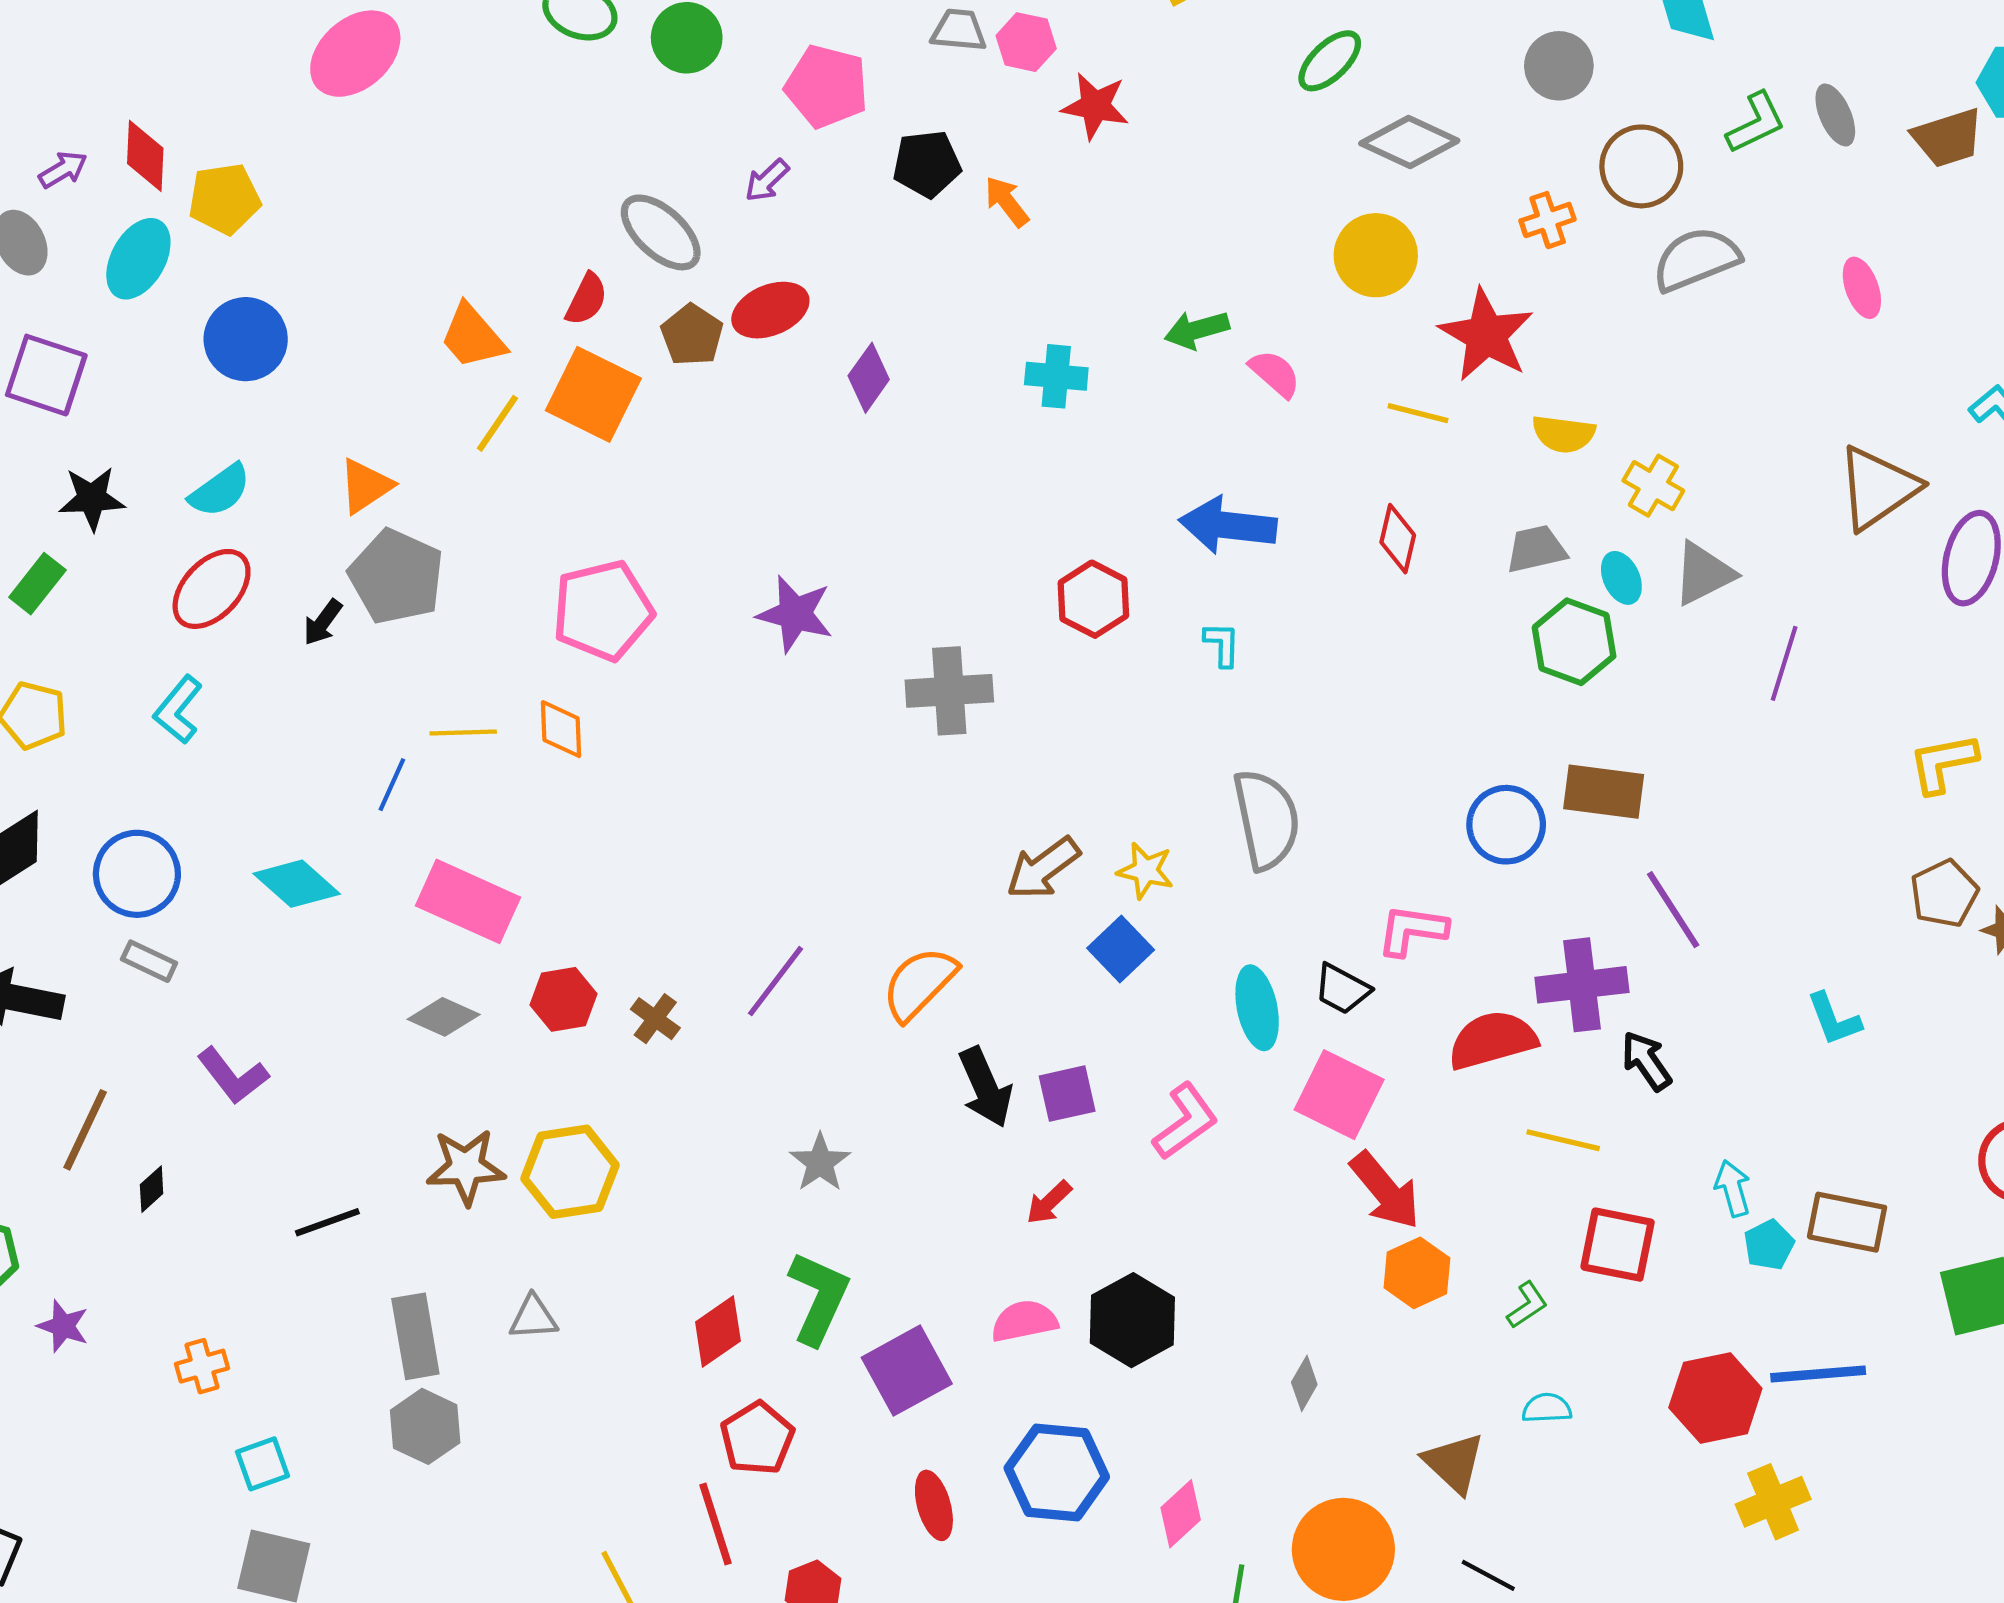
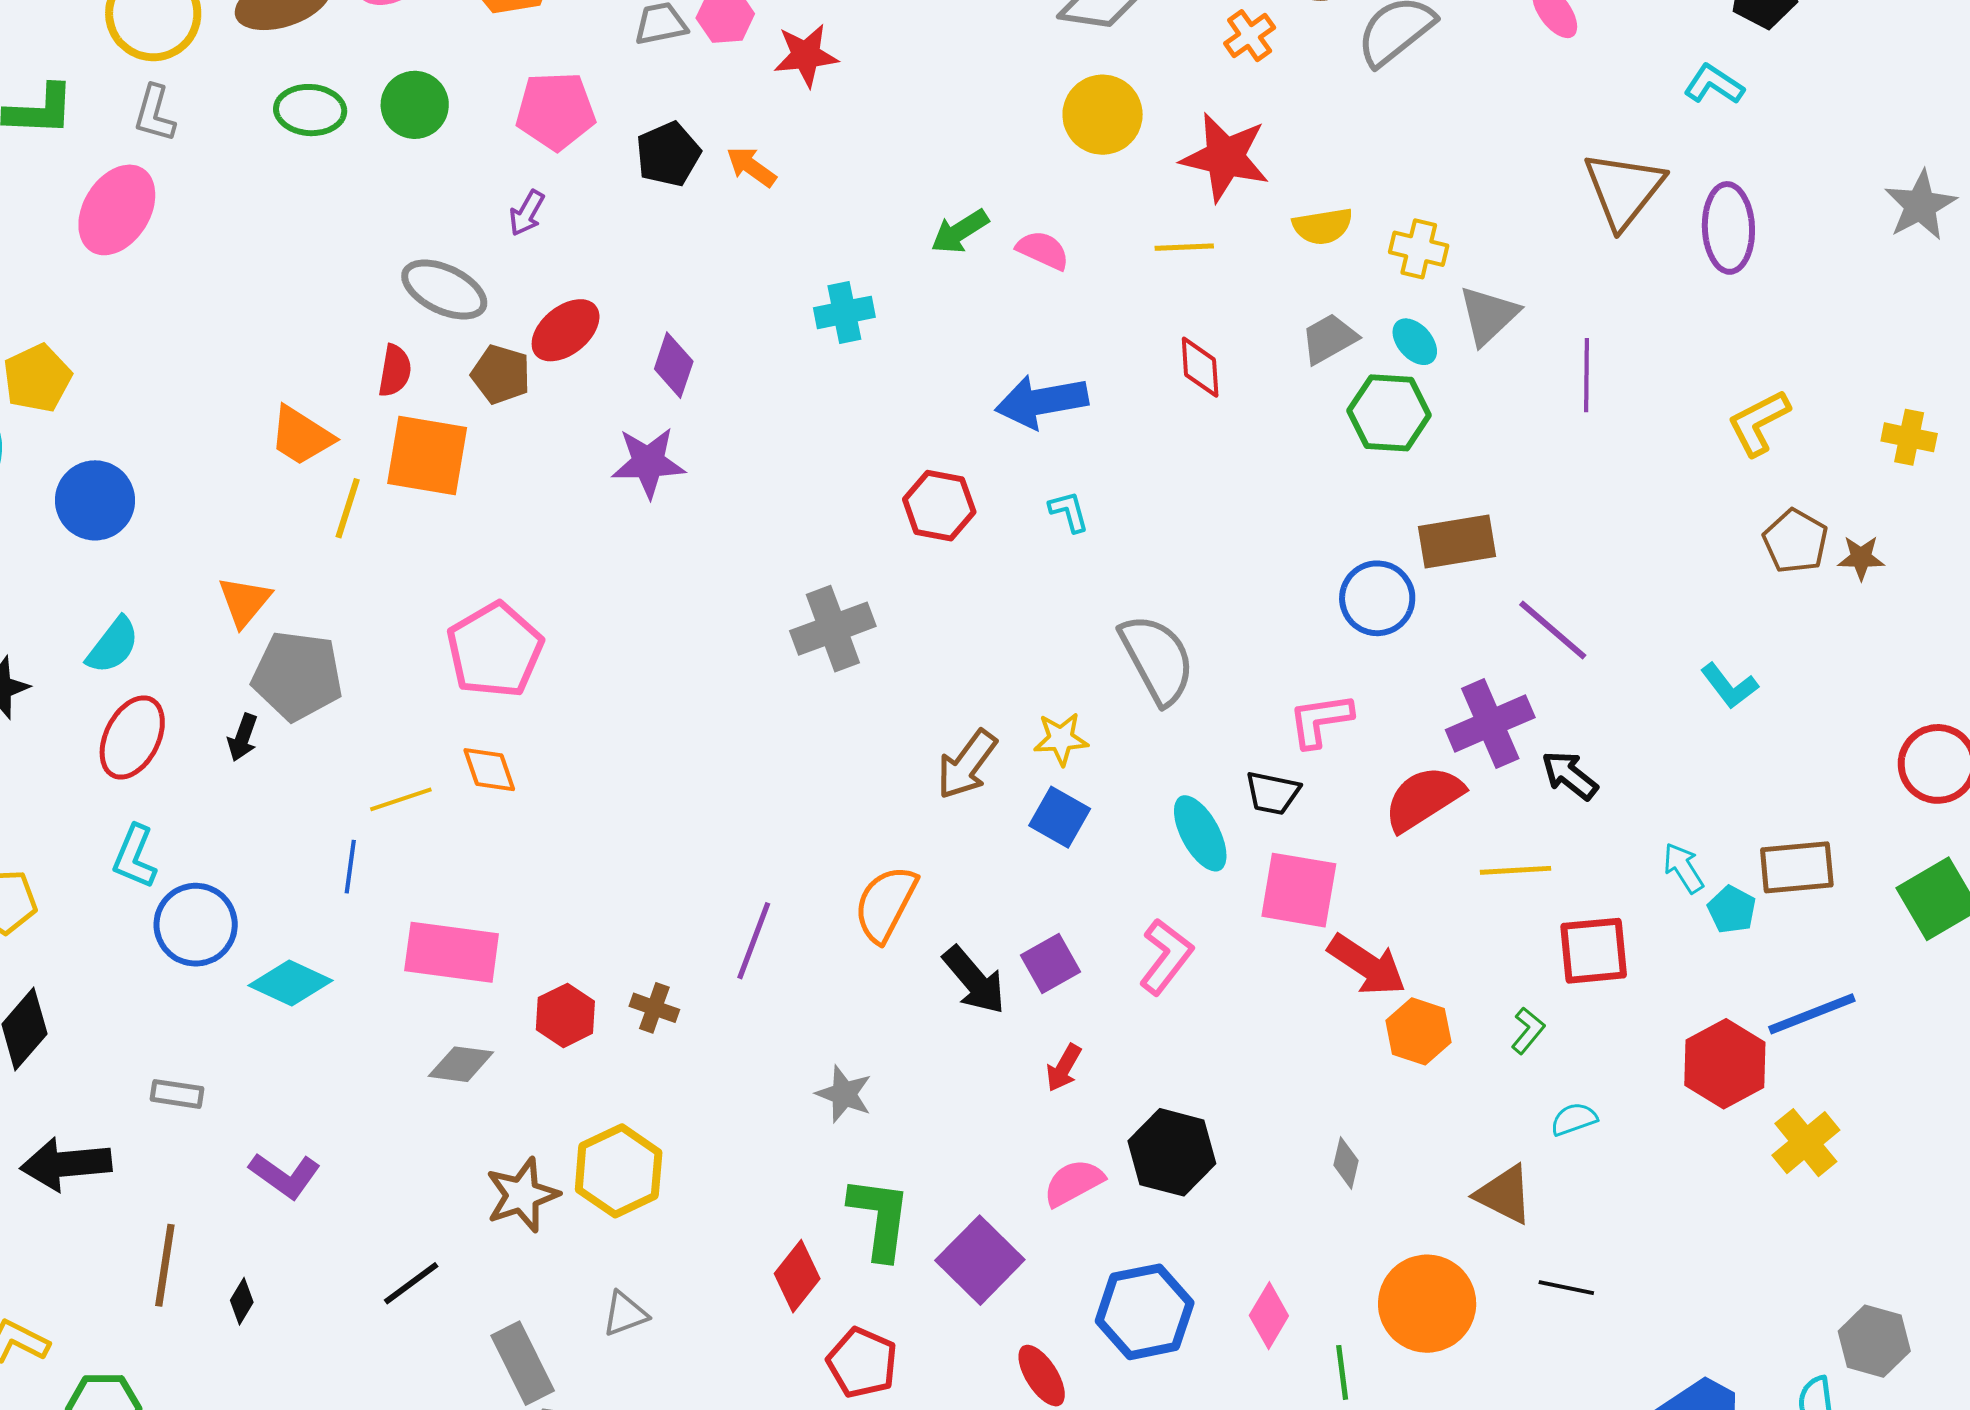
purple star: (795, 614) -> (648, 463), moved
blue circle: (137, 874) -> (196, 925), moved

